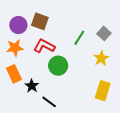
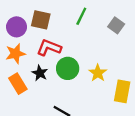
green line: (79, 38) -> (81, 16), moved
yellow star: (101, 58) -> (98, 73), moved
black star: (32, 86) -> (40, 73), moved

